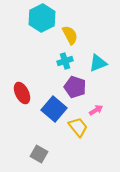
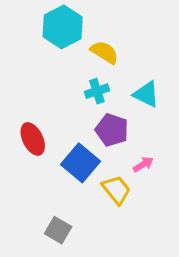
yellow semicircle: (70, 35) -> (104, 52), turned -30
cyan triangle: (98, 63) -> (146, 94), turned 48

